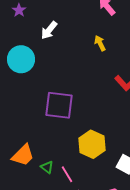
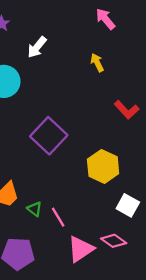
purple square: (59, 105) -> (49, 136), turned 36
yellow hexagon: (92, 144) -> (103, 166), moved

